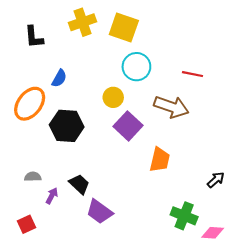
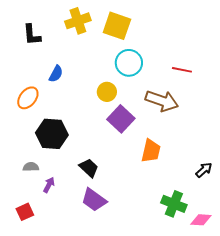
orange ellipse: (30, 104) -> (28, 98), size x0.7
black hexagon: (67, 126) -> (52, 134), moved
black trapezoid: (79, 184) -> (89, 168), moved

